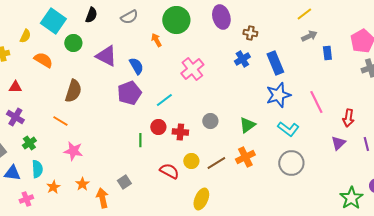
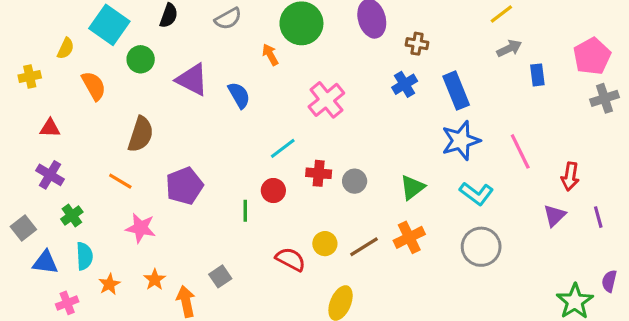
orange semicircle: (43, 60) -> (94, 86), turned 30
purple pentagon: (129, 93) -> (184, 186), moved
red cross: (180, 132) -> (319, 173), moved

